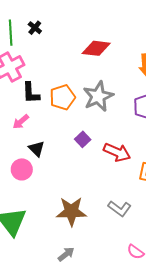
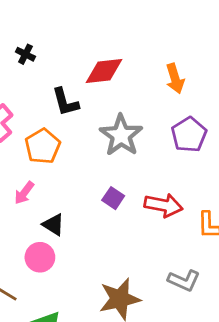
black cross: (35, 28) -> (25, 54), moved
black L-shape: (31, 93) -> (65, 102), moved
orange pentagon: (62, 97) -> (43, 146), moved

